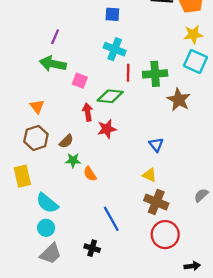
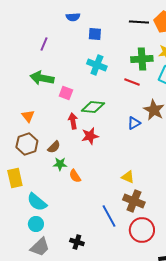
purple line: (55, 37) -> (44, 44), moved
red line: (128, 73) -> (132, 82), moved, turned -70
green cross: (155, 74) -> (142, 59), moved
blue triangle: (156, 145) -> (134, 123), moved, turned 40
blue line: (111, 219) -> (109, 216), moved

